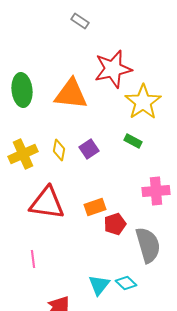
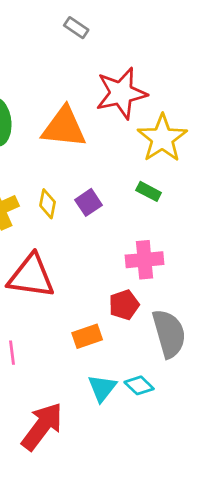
pink cross: (156, 191) -> (144, 260), moved
orange rectangle: (95, 207) -> (87, 336), moved

